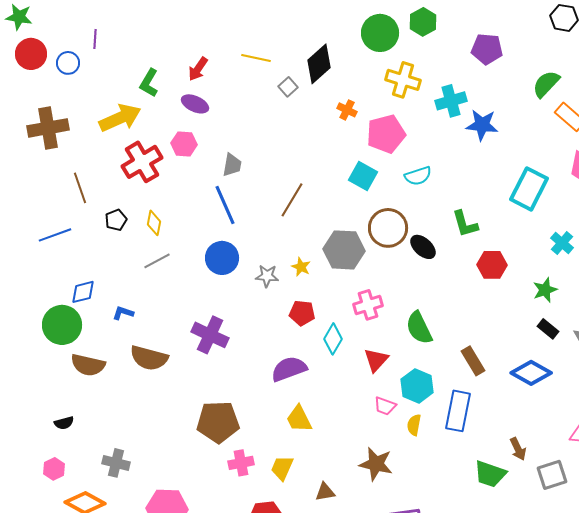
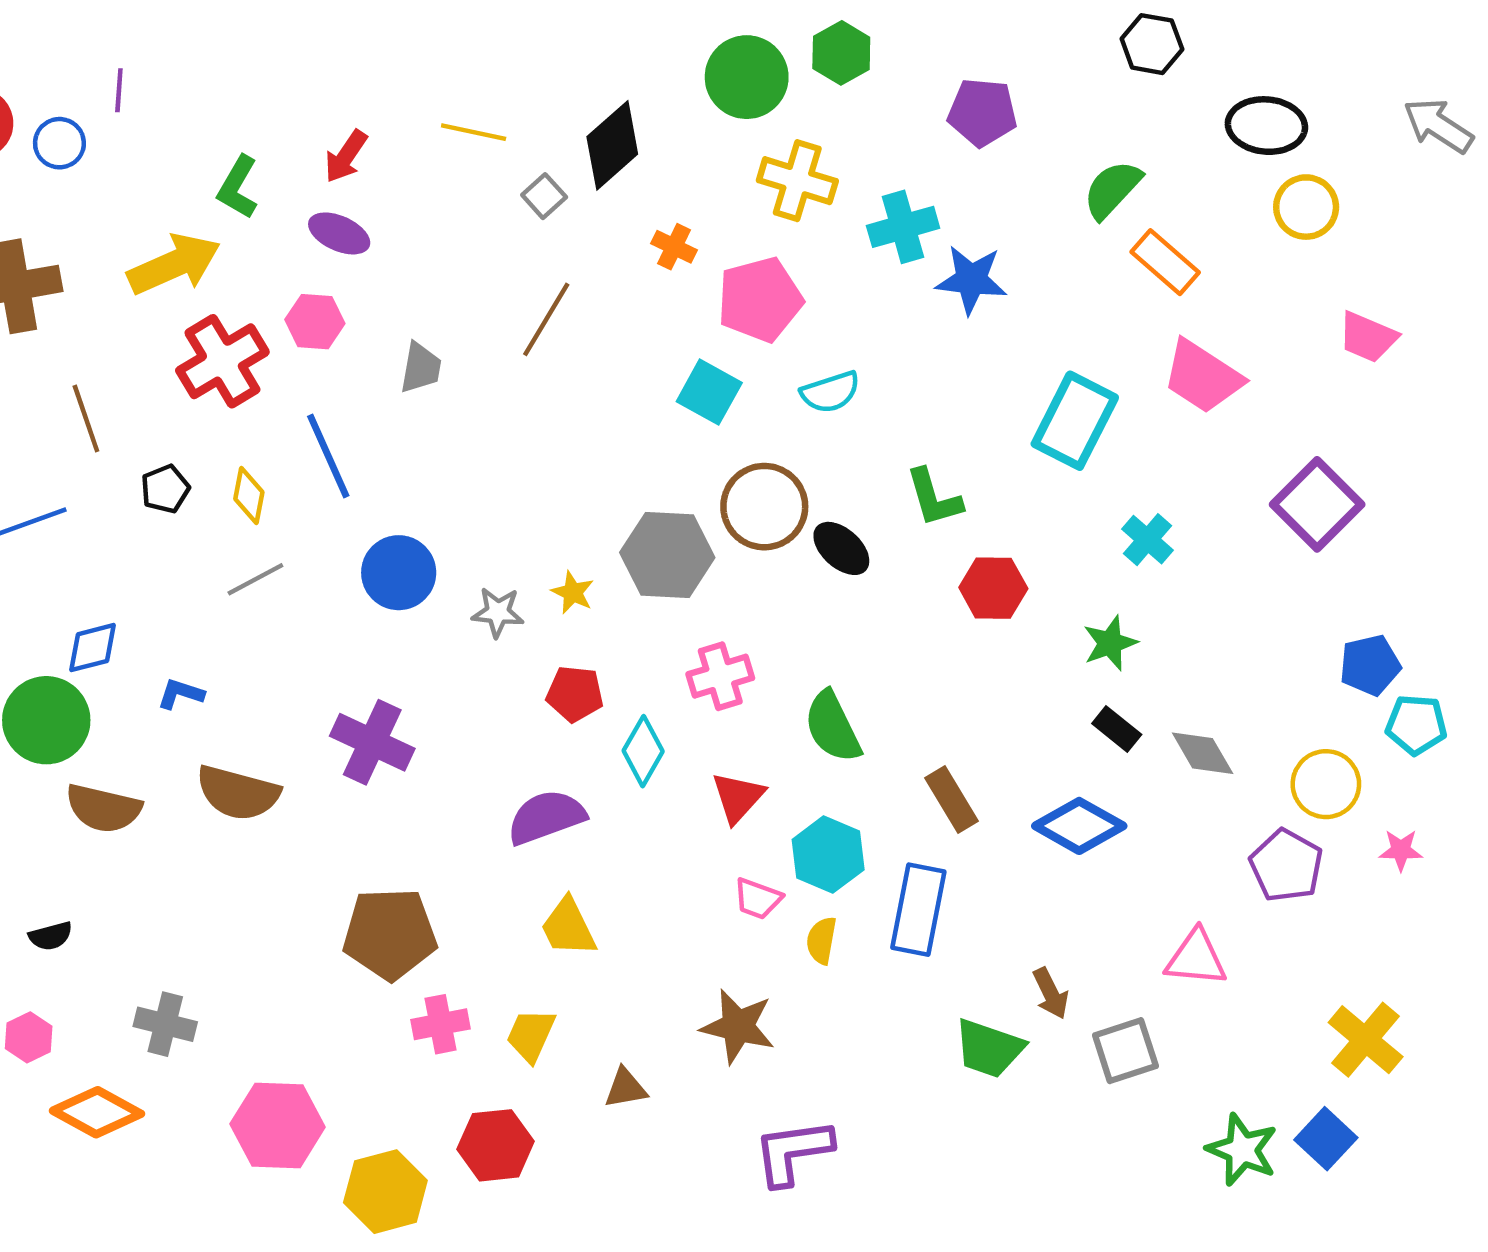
brown line: (292, 200) -> (546, 319), moved
blue line: (225, 205) -> (328, 456), moved

